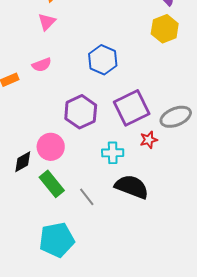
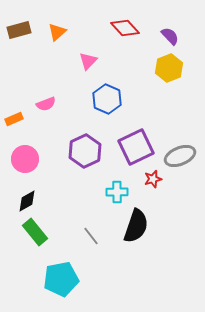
pink triangle: (47, 22) -> (88, 61), moved
pink circle: (51, 147) -> (25, 159), moved
green rectangle: (52, 184) -> (35, 232), moved
black semicircle: (132, 187) -> (136, 226), turned 88

